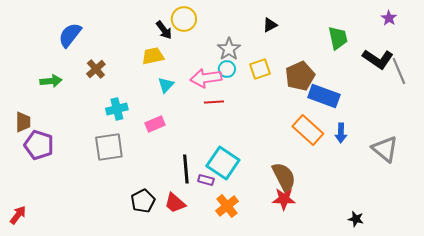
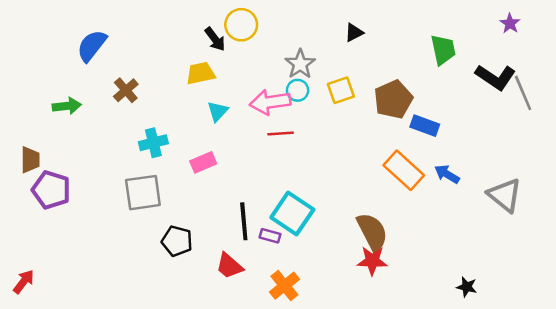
blue rectangle: (324, 96) -> (425, 126), size x0.7
blue arrow: (341, 133) -> (447, 174), turned 120
black pentagon: (143, 201) -> (177, 241), moved, turned -30
orange cross: (227, 206) -> (284, 286), moved

